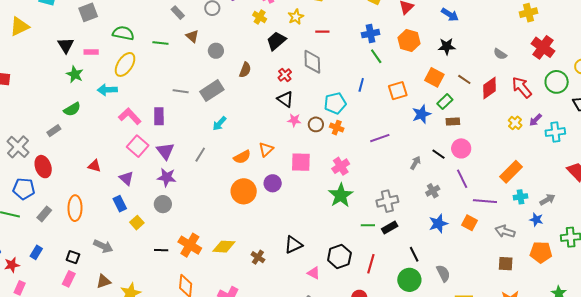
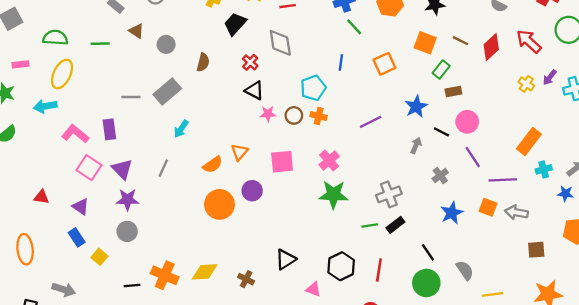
blue star: (421, 114) -> (416, 107), moved
green star: (341, 195) -> (333, 195), turned -30
gray arrow: (505, 231) -> (516, 212), moved

